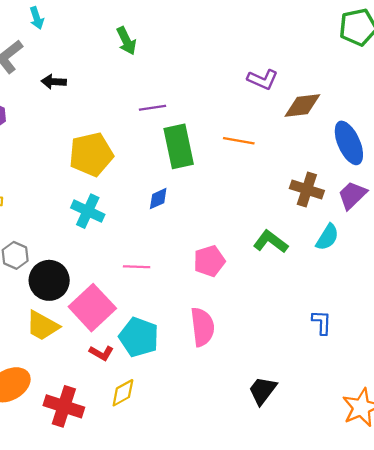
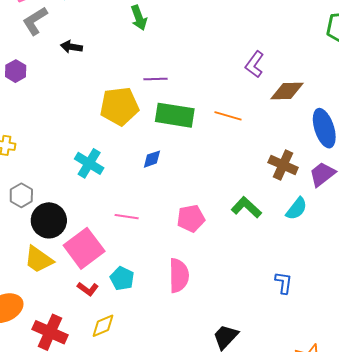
purple L-shape: (263, 79) -> (255, 64), turned 96
green rectangle: (179, 146) -> (175, 115), turned -75
yellow pentagon: (91, 154) -> (119, 106), moved
cyan pentagon: (139, 337) -> (122, 279), size x0.7

